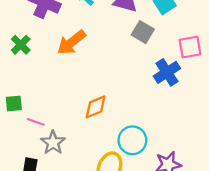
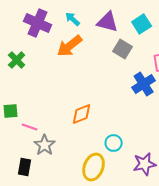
orange arrow: (71, 42) -> (70, 46), moved
cyan circle: (132, 140) -> (114, 143), size x0.7

